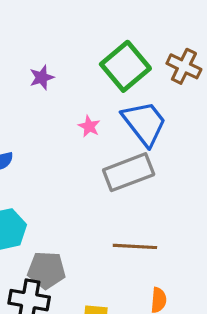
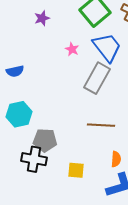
gray rectangle: (129, 172) -> (97, 78), turned -40

